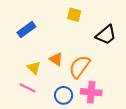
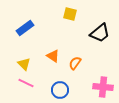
orange semicircle: (79, 67) -> (75, 63), size x0.6
yellow triangle: (34, 68) -> (24, 64), moved
pink cross: (91, 92) -> (103, 87), moved

